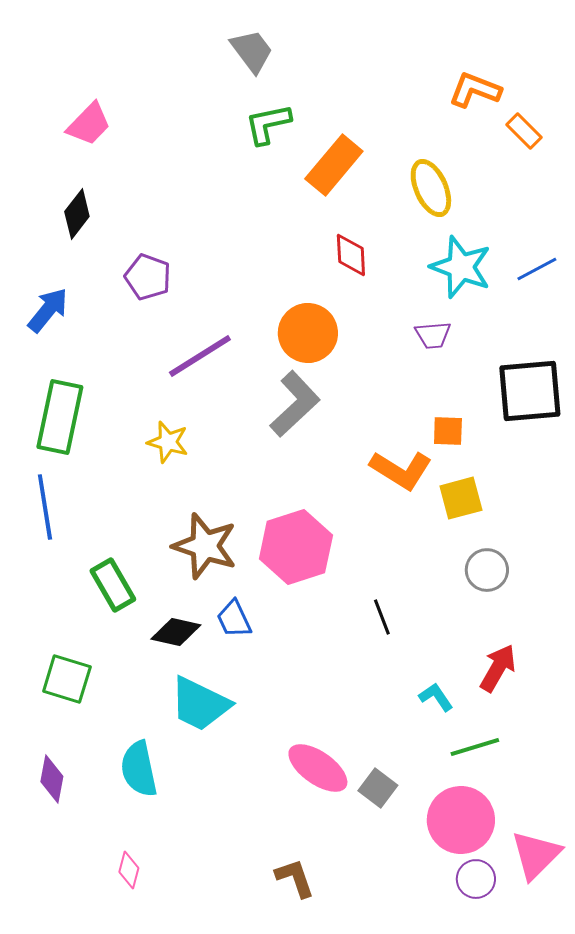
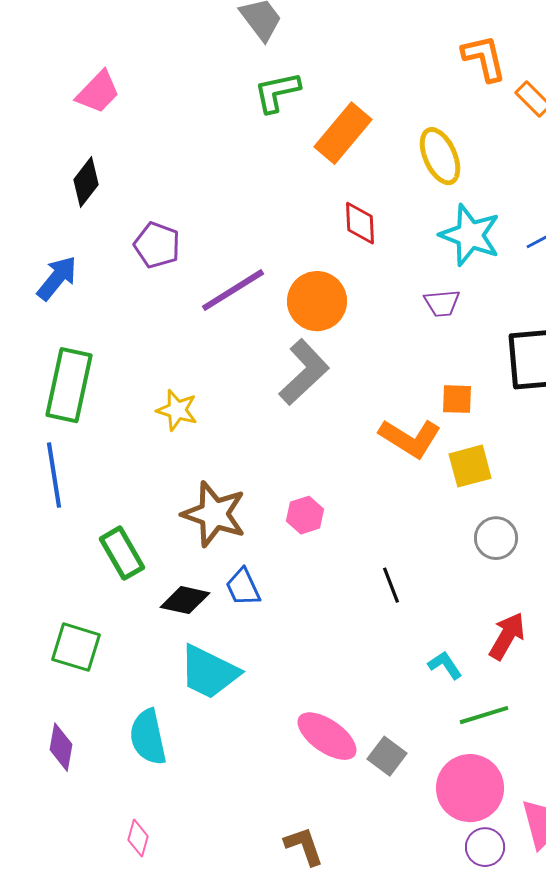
orange L-shape: (475, 90) -> (484, 58), turned 56
purple line: (200, 356) -> (233, 290), moved
pink hexagon: (296, 547) -> (305, 515), size x0.5

